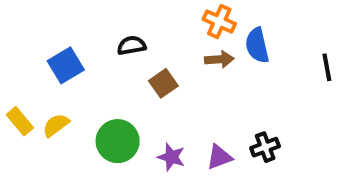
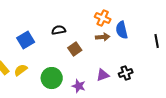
black cross: (265, 147) -> (126, 73), moved
purple triangle: (219, 157) -> (103, 75), moved

